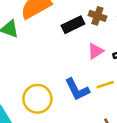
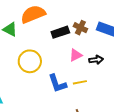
yellow circle: (37, 99) -> (30, 61), moved

